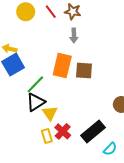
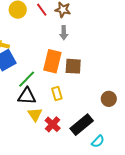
black triangle: (36, 102) -> (27, 96), turned 36
yellow triangle: (50, 113) -> (35, 115), moved
yellow rectangle: (47, 136) -> (57, 93), moved

